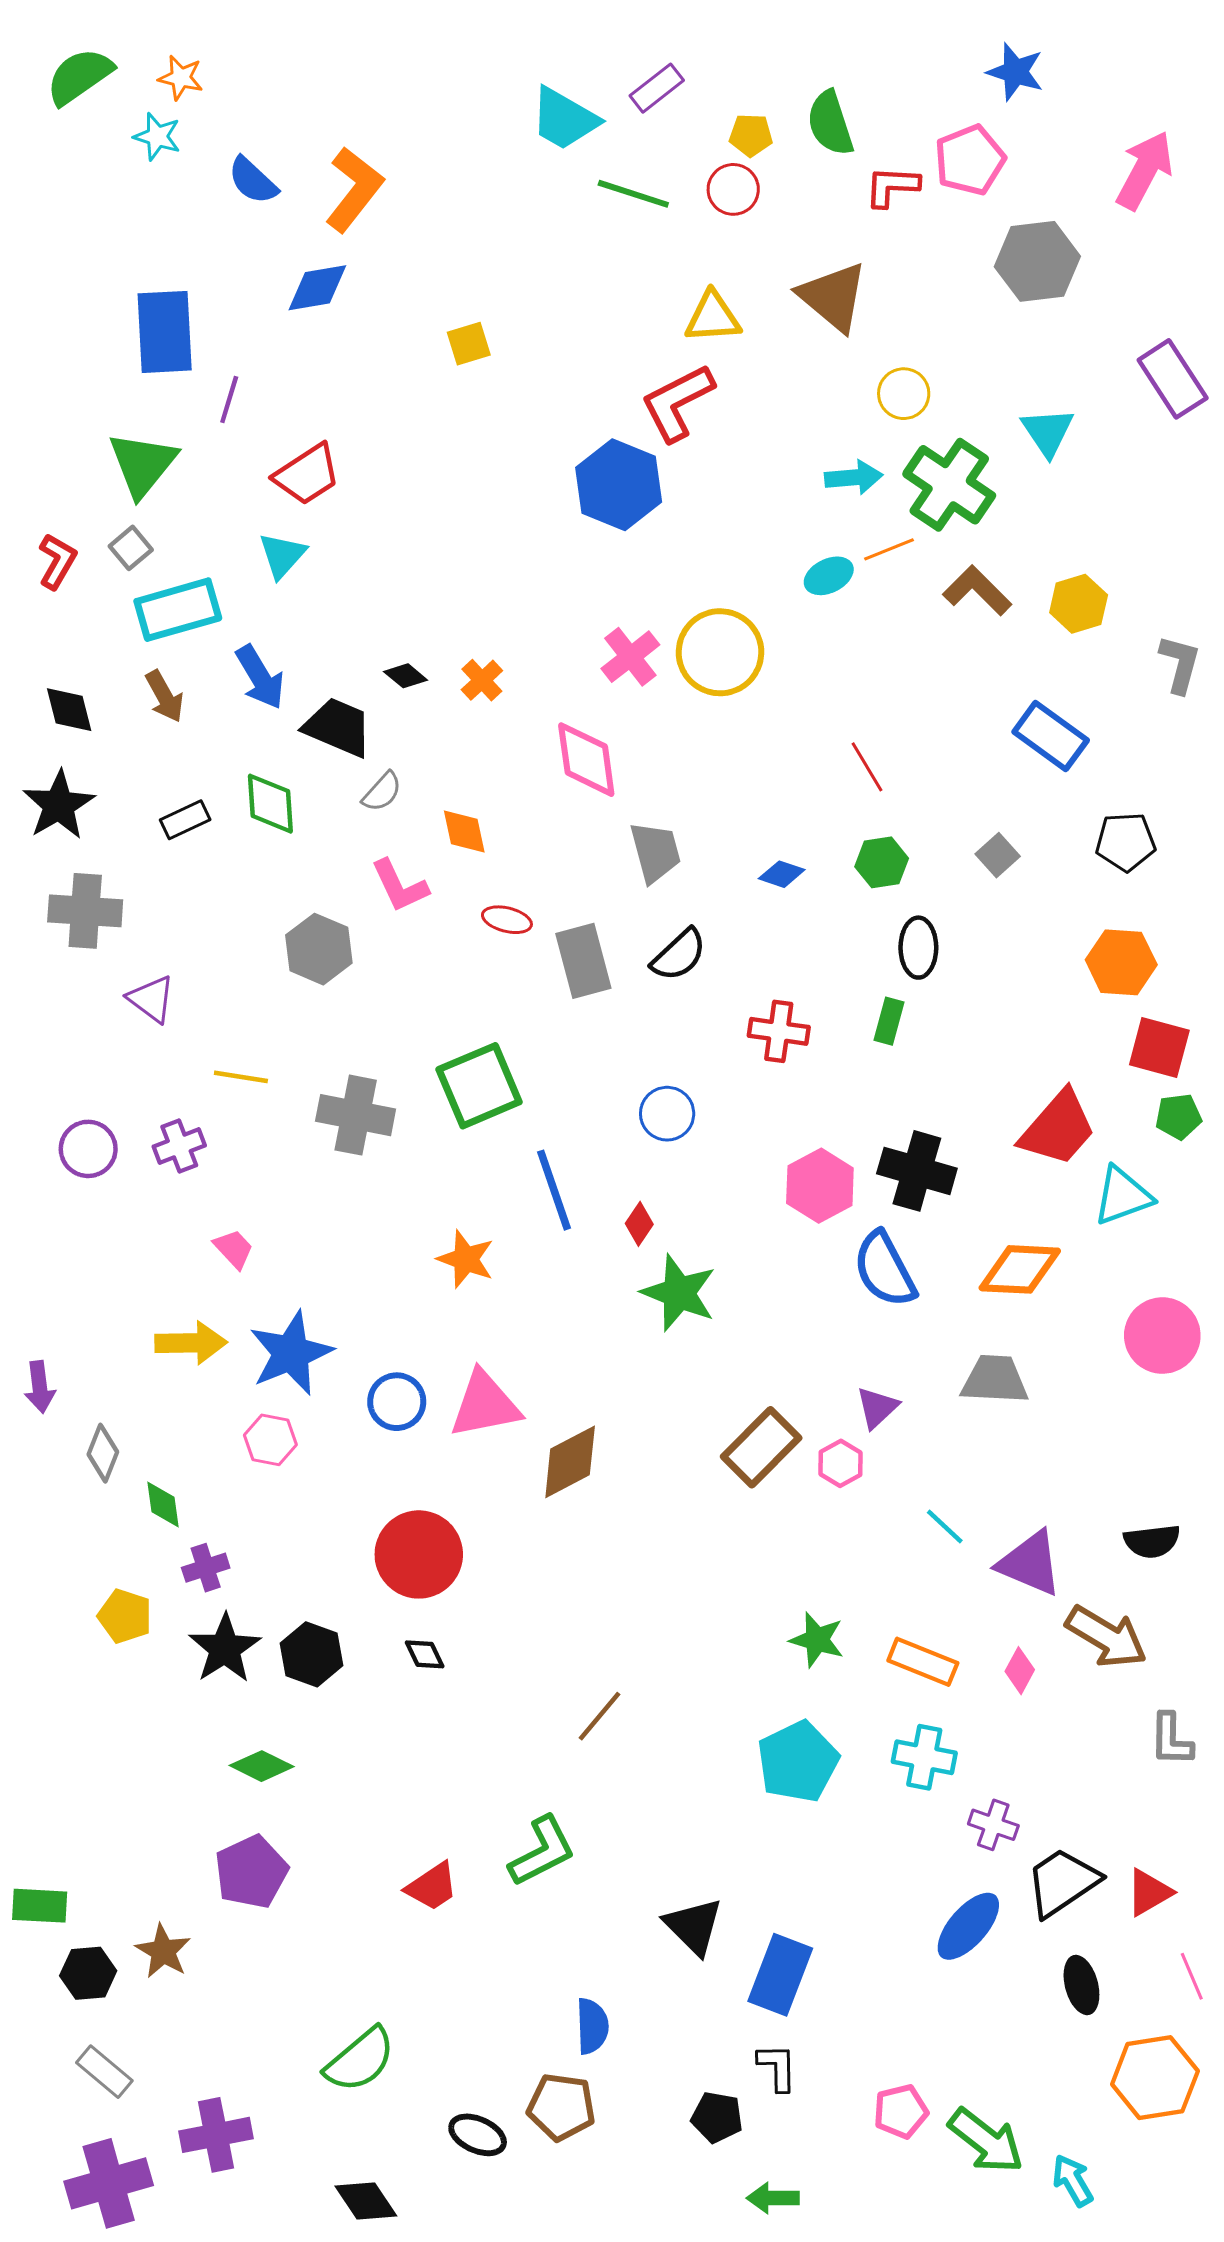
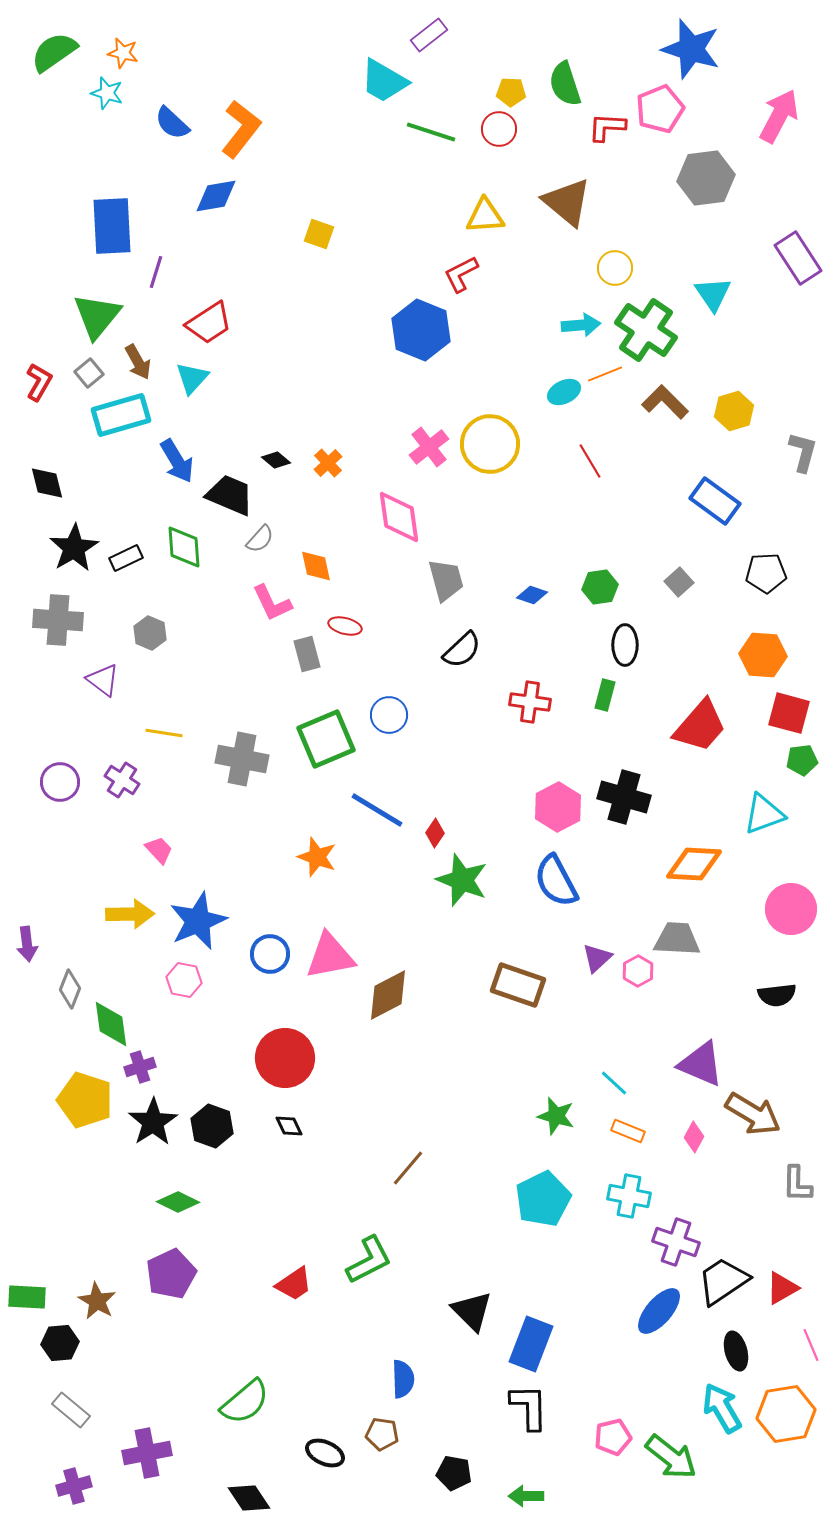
blue star: (1015, 72) -> (691, 49), size x1.5
purple rectangle: (657, 88) -> (429, 35), moved
yellow square: (469, 344) -> (319, 234), turned 36
red L-shape: (677, 402) -> (461, 274), size x0.7
brown arrow: (165, 696) -> (138, 362), moved
red line: (867, 767) -> (590, 461), moved
black star: (59, 805) -> (74, 548), moved
gray hexagon: (319, 949) -> (150, 633), moved, size x0.7
gray rectangle: (583, 961) -> (307, 654), moved, size x0.7
blue circle: (667, 1114) -> (389, 715), moved
red trapezoid: (1058, 1128) -> (700, 726), moved
purple cross: (179, 1146) -> (122, 780), turned -36
blue line: (554, 1190) -> (377, 810), turned -40
blue semicircle: (885, 1269) -> (556, 881), moved
brown rectangle: (761, 1447) -> (518, 985), turned 64
pink hexagon: (840, 1463) -> (638, 971), moved
green diamond: (163, 1505) -> (111, 1024), size x1.4
cyan line: (945, 1527) -> (614, 1083), moved
black semicircle: (1152, 1541) -> (777, 995), moved
yellow pentagon: (125, 1616) -> (85, 1100), size x1.5
orange rectangle: (923, 1662) -> (628, 1131), size x0.7
purple cross: (993, 1825) -> (676, 1242), size x1.4
brown star: (163, 1951) -> (97, 1301), moved
black L-shape: (777, 2067) -> (529, 1407), size x1.4
brown pentagon: (561, 2107) -> (382, 1434), size x0.7
black pentagon: (717, 2117) -> (454, 1473), moved
cyan arrow: (1073, 2180) -> (722, 1408), moved, size x1.4
purple cross: (109, 2183) -> (74, 1486), size x0.6

